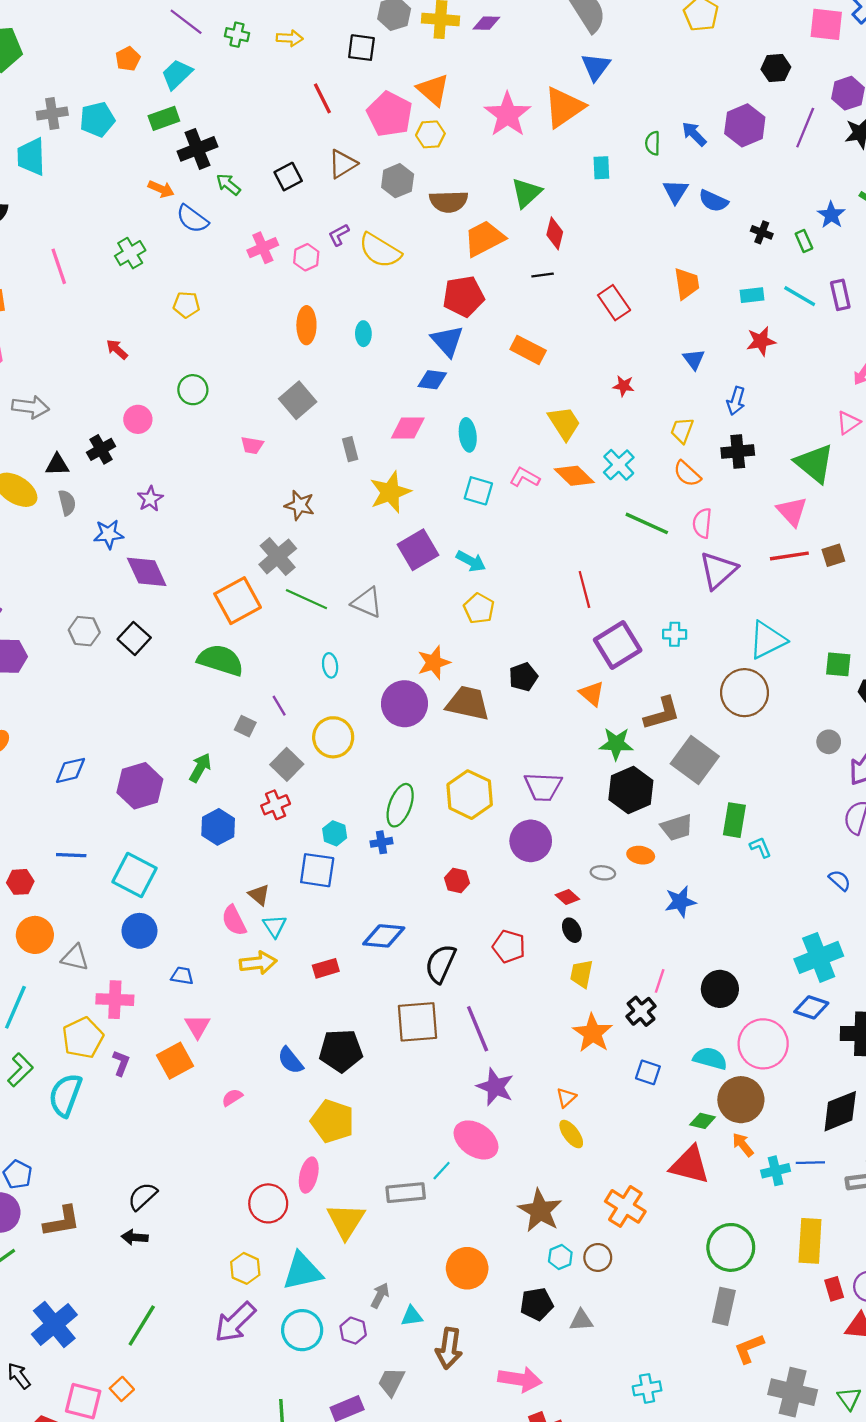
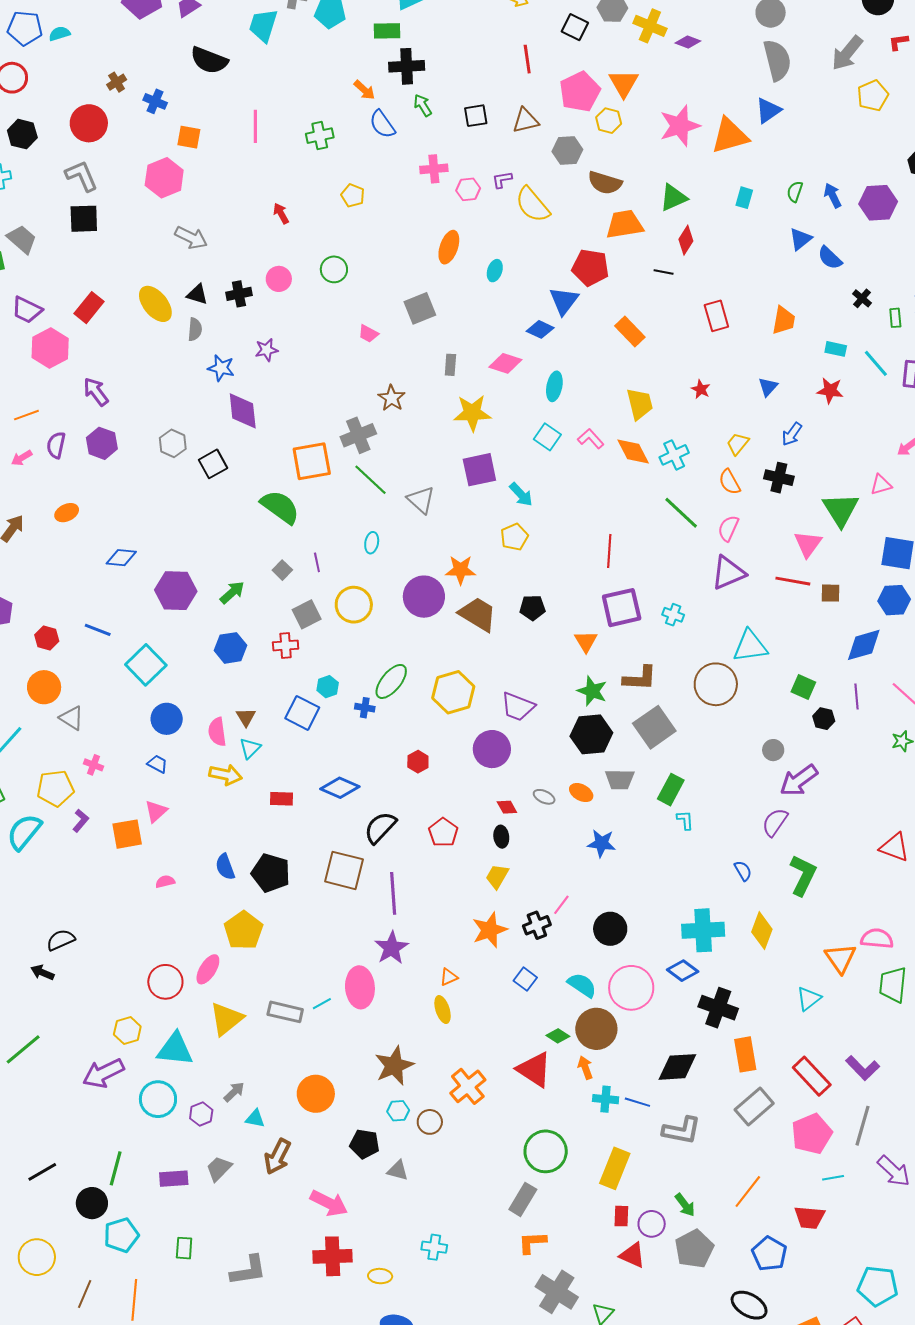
blue circle: (139, 931) -> (167, 719), moved
pink cross: (115, 1000) -> (93, 765), size x0.6
pink ellipse: (476, 1140) -> (360, 987), turned 33

